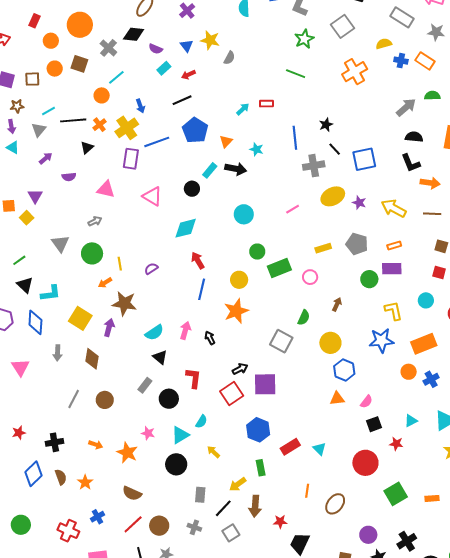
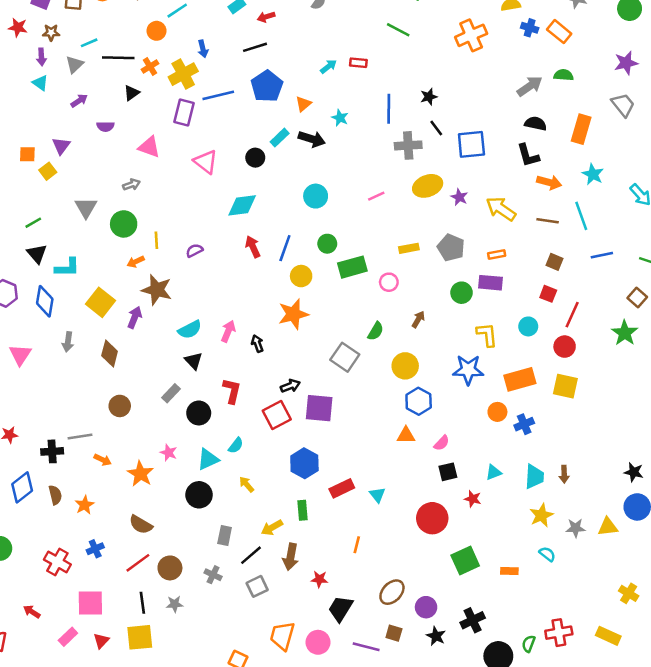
blue line: (202, 289) -> (285, 248), moved
gray line: (74, 399) -> (80, 437), moved, turned 48
brown ellipse: (335, 504) -> (392, 592), moved

